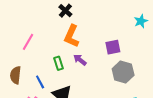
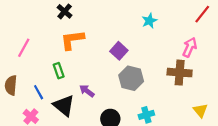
orange L-shape: (72, 36) -> (72, 40), turned 60
purple square: (113, 47) -> (119, 51), turned -35
purple arrow: (80, 60) -> (87, 91), moved

